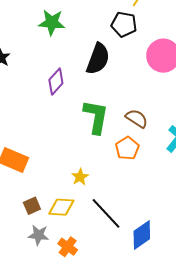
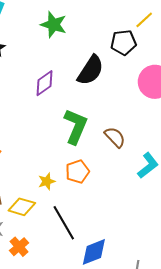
black pentagon: (124, 24) -> (124, 42), turned -30
orange pentagon: (127, 148) -> (77, 172), moved

